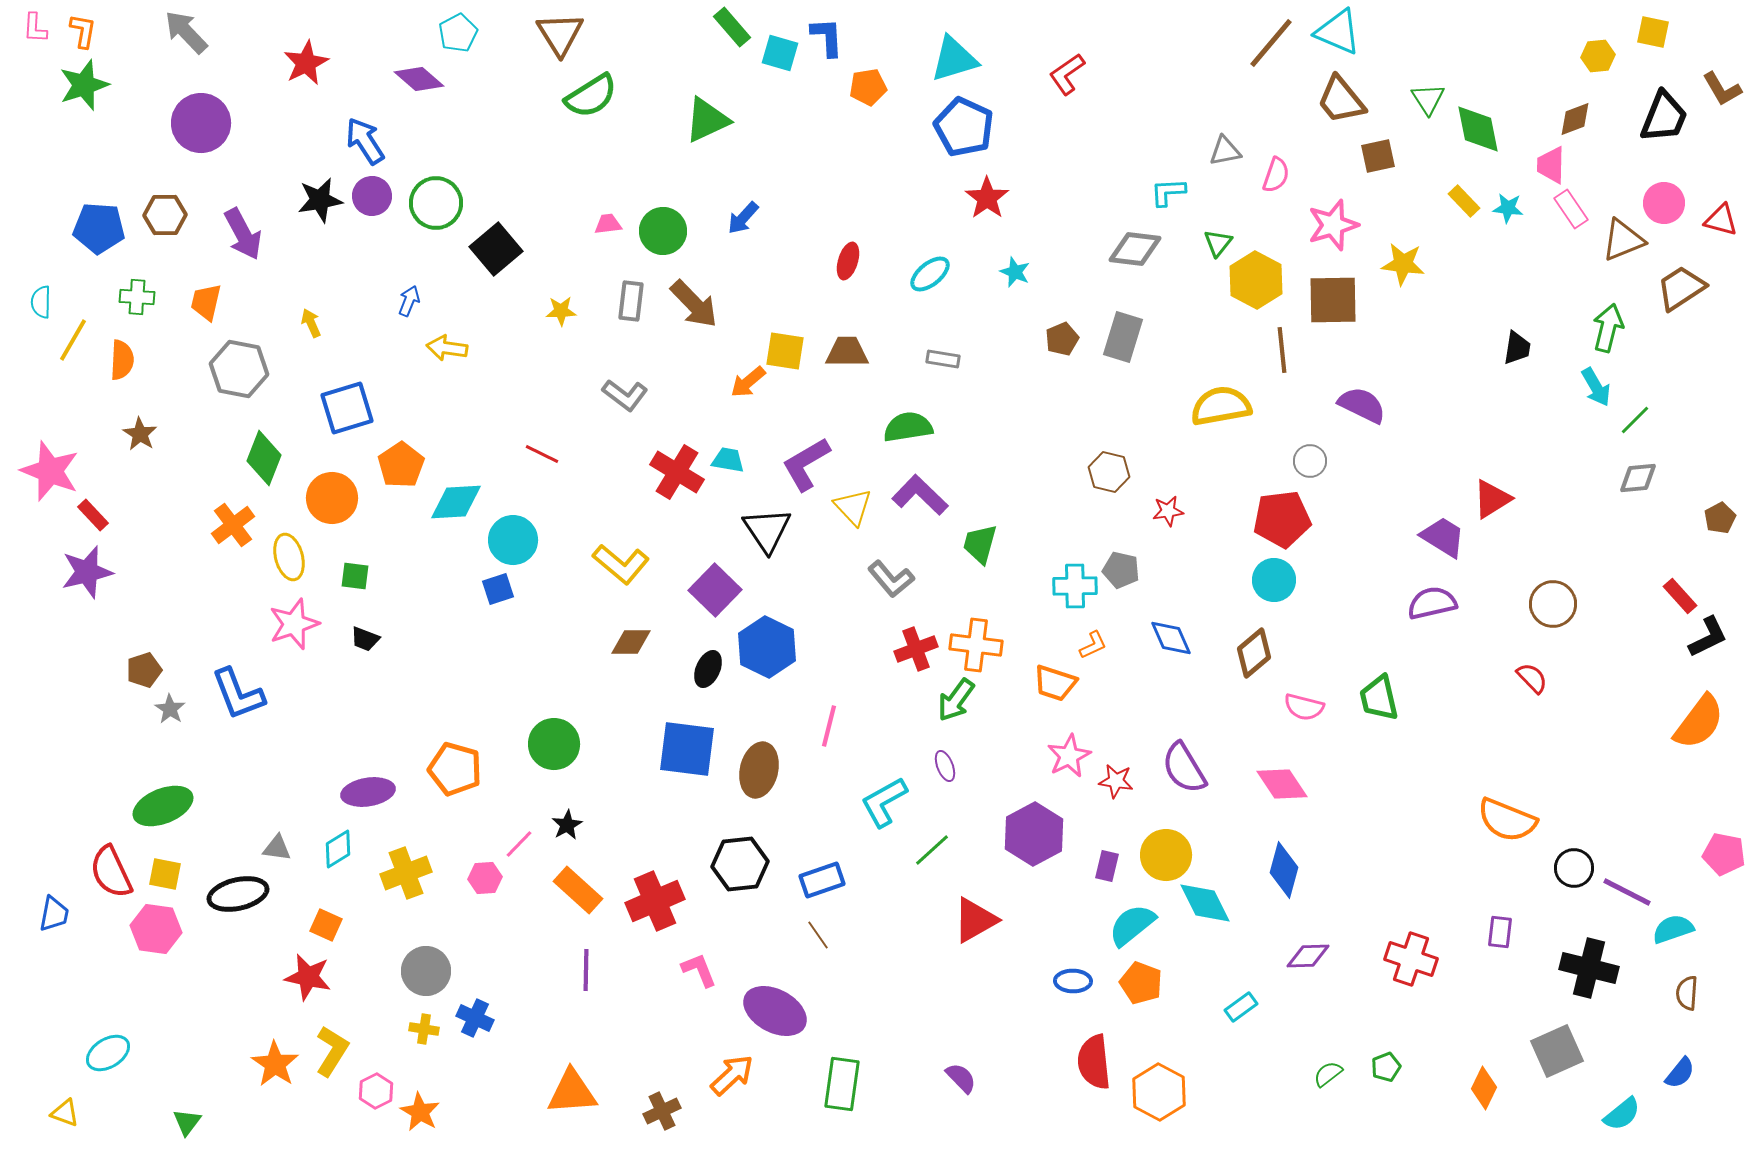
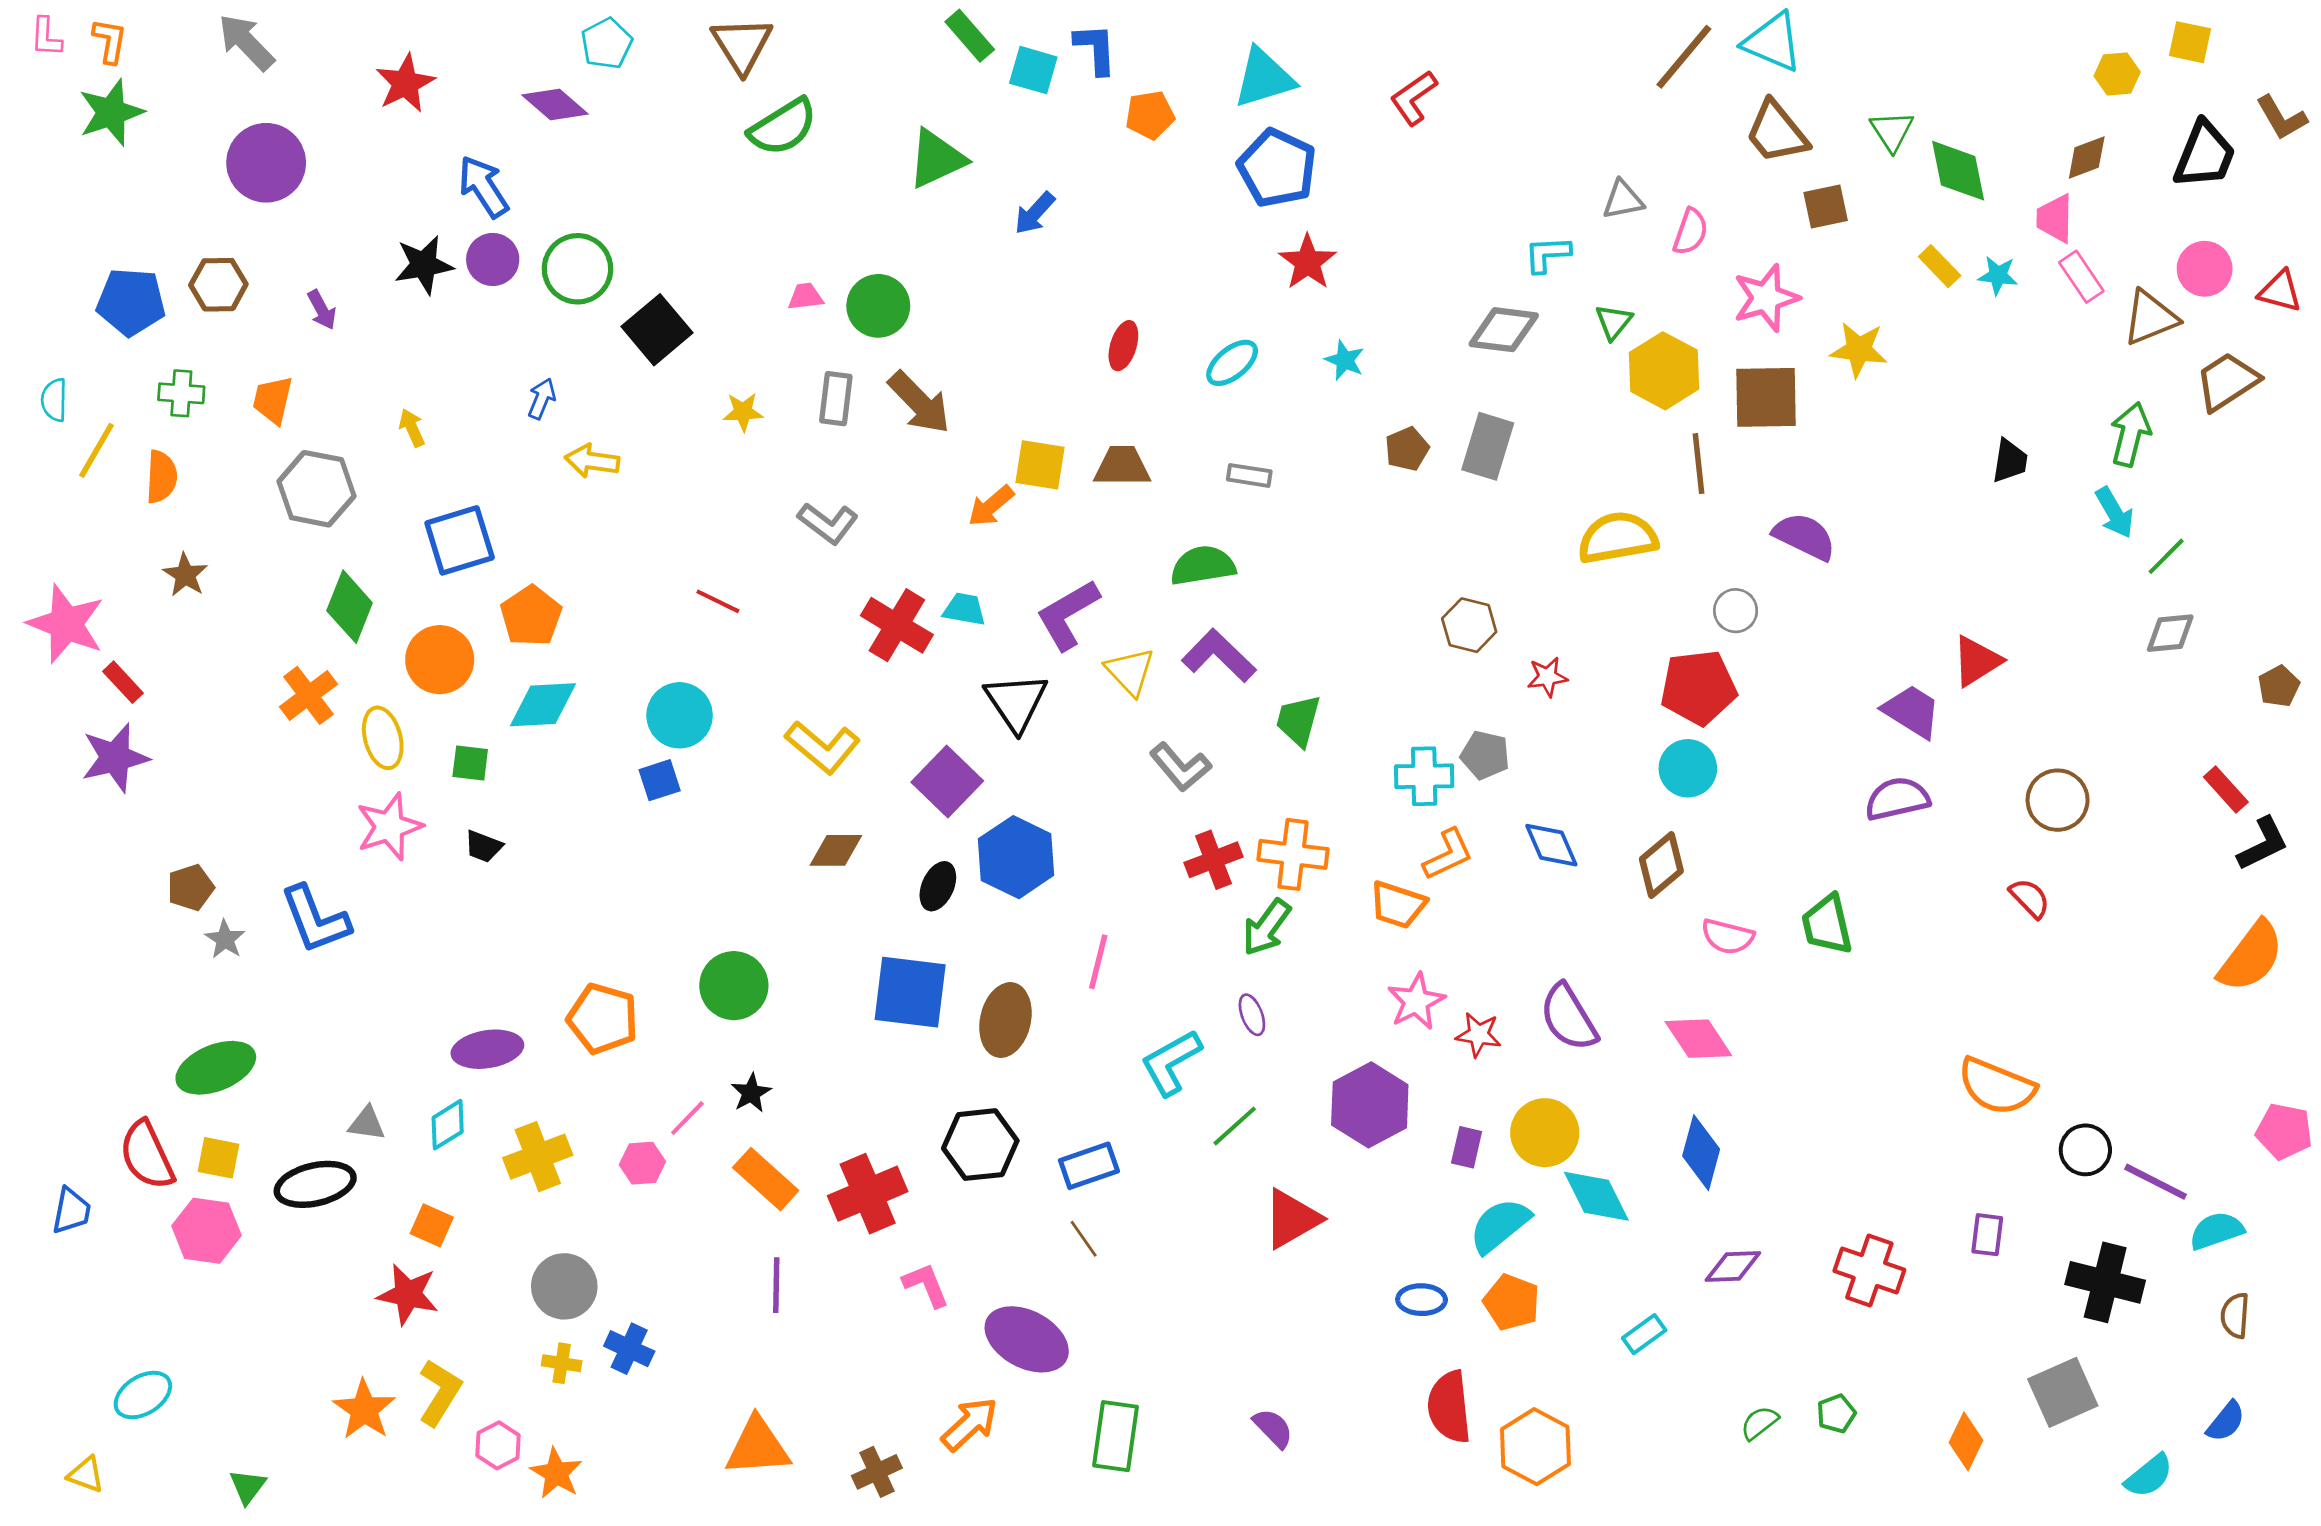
blue arrow: (743, 218) -> (1035, 213), moved
purple arrow: (243, 234) -> (322, 310), size x0.6
cyan diamond: (456, 502) -> (543, 705), moved
orange L-shape: (1093, 645) -> (1448, 854), size x1.4

